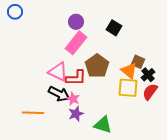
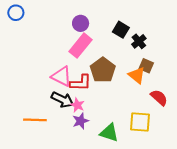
black cross: (148, 75) -> (139, 41), moved
yellow square: (128, 88) -> (140, 122), moved
red semicircle: (150, 92) -> (159, 98), turned 96

